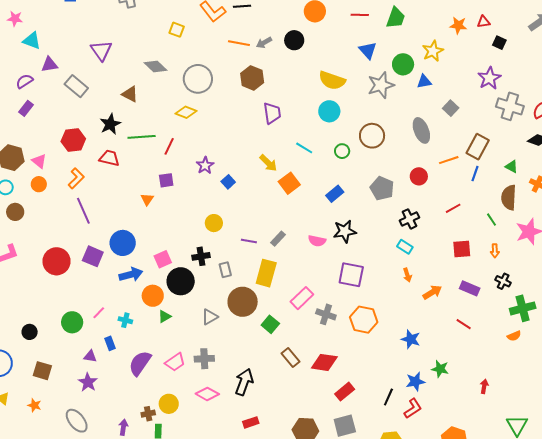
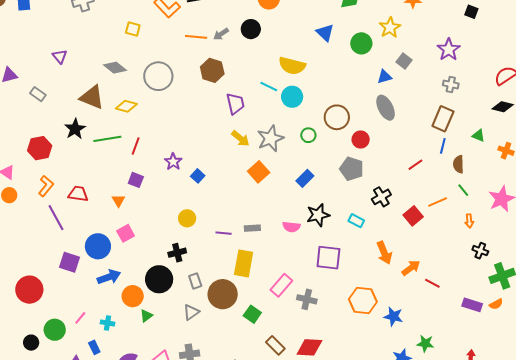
black square: (499, 43) -> (471, 12), moved
purple triangle: (101, 50) -> (60, 56), size x0.7
blue triangle: (424, 82) -> (384, 77), moved
gray star: (381, 85) -> (270, 138), moved
gray rectangle: (76, 86) -> (38, 94), size x0.7
brown triangle: (130, 94) -> (92, 97), size x1.5
gray cross: (510, 106) -> (451, 84), moved, size x0.6
gray square: (451, 108) -> (404, 61), moved
yellow diamond: (186, 112) -> (126, 106), moved
cyan line: (304, 148) -> (269, 87), moved
red trapezoid: (109, 158) -> (78, 194), moved
orange line: (449, 160) -> (438, 202), moved
yellow arrow: (268, 163) -> (240, 138), moved
red circle: (419, 176) -> (361, 139), moved
purple square: (166, 180) -> (136, 180), turned 35
brown semicircle: (509, 197) -> (458, 164), moved, size x0.7
red line: (453, 208) -> (415, 165), moved
gray rectangle: (278, 239) -> (252, 228), turned 49
cyan rectangle: (405, 247) -> (356, 221), moved
red square: (462, 249) -> (413, 216), moved, turned -30
pink square: (163, 259) -> (126, 233), moved
red circle: (57, 261) -> (29, 290), moved
gray rectangle: (225, 270) -> (195, 281), moved
orange arrow: (407, 275) -> (384, 253), size x1.6
purple rectangle: (470, 288) -> (472, 305), moved
orange hexagon: (364, 320) -> (363, 301), moved
red line: (464, 324) -> (432, 283), moved
black circle: (30, 332) -> (31, 343), moved

